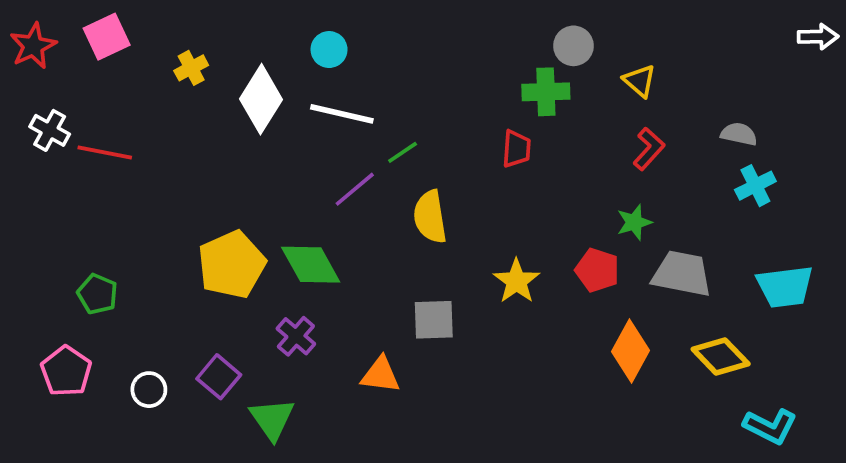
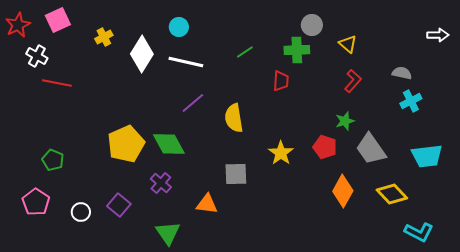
white arrow: (818, 37) -> (438, 35), moved
white cross: (50, 130) -> (37, 56), moved
green line: (403, 152) -> (245, 52), moved
gray trapezoid: (682, 274) -> (371, 149), turned -136
green triangle: (272, 419) -> (168, 233), moved

